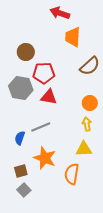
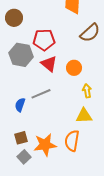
brown circle: (26, 52) -> (14, 18), moved
red triangle: (49, 97) -> (49, 64), turned 30
orange circle: (90, 103) -> (74, 68), moved
orange star: (45, 158) -> (45, 145), moved, turned -30

